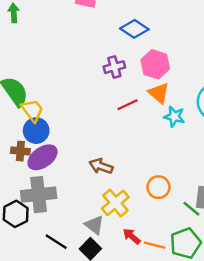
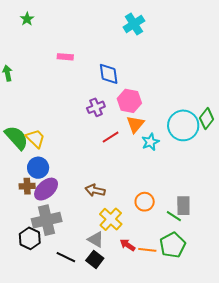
blue diamond: (134, 29) -> (109, 74), turned 55
orange triangle: (159, 93) -> (135, 124), turned 36
yellow trapezoid: (32, 110) -> (35, 139), moved
cyan star: (174, 117) -> (150, 142), turned -30

